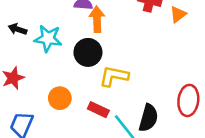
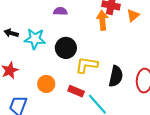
orange arrow: (97, 19) -> (102, 20), moved
black semicircle: (148, 118) -> (116, 76), moved

